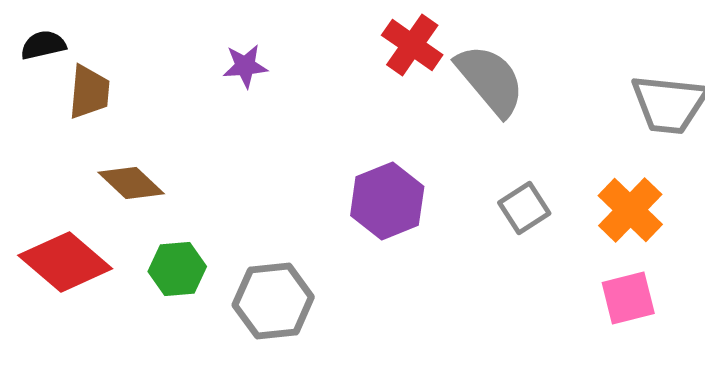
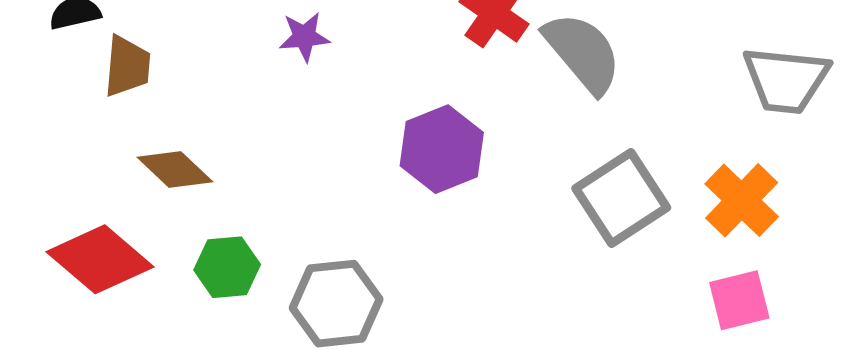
purple hexagon: (387, 201) -> (442, 149), moved
gray square: (524, 208) -> (621, 198), size x1.6

